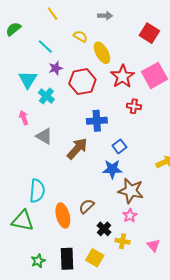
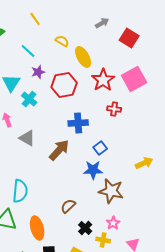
gray arrow: (105, 16) -> (102, 23), moved, turned -32
orange ellipse: (63, 215) -> (37, 228), moved
pink star: (130, 215) -> (113, 223), moved

